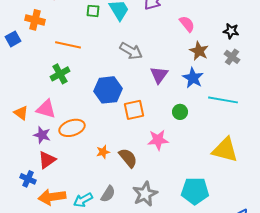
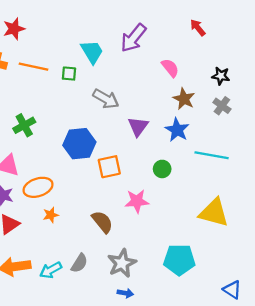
green square: (93, 11) -> (69, 74), moved
orange line: (68, 45) -> (33, 67), moved
orange star: (103, 152) -> (51, 215), moved

